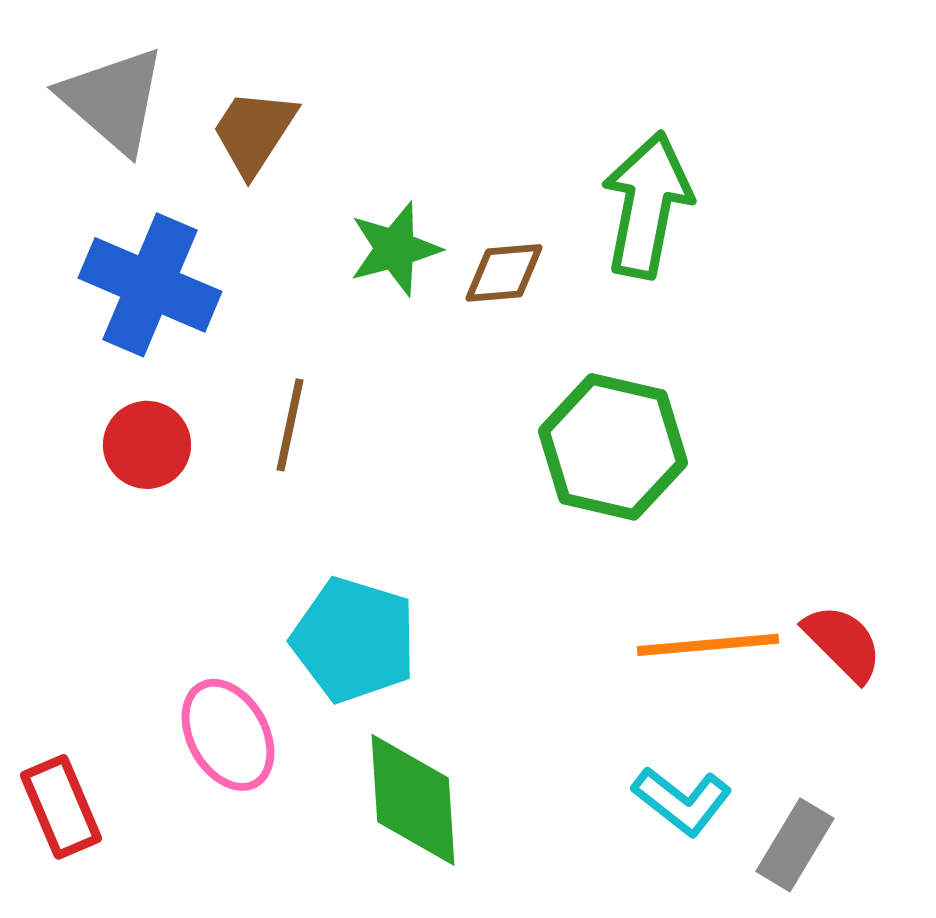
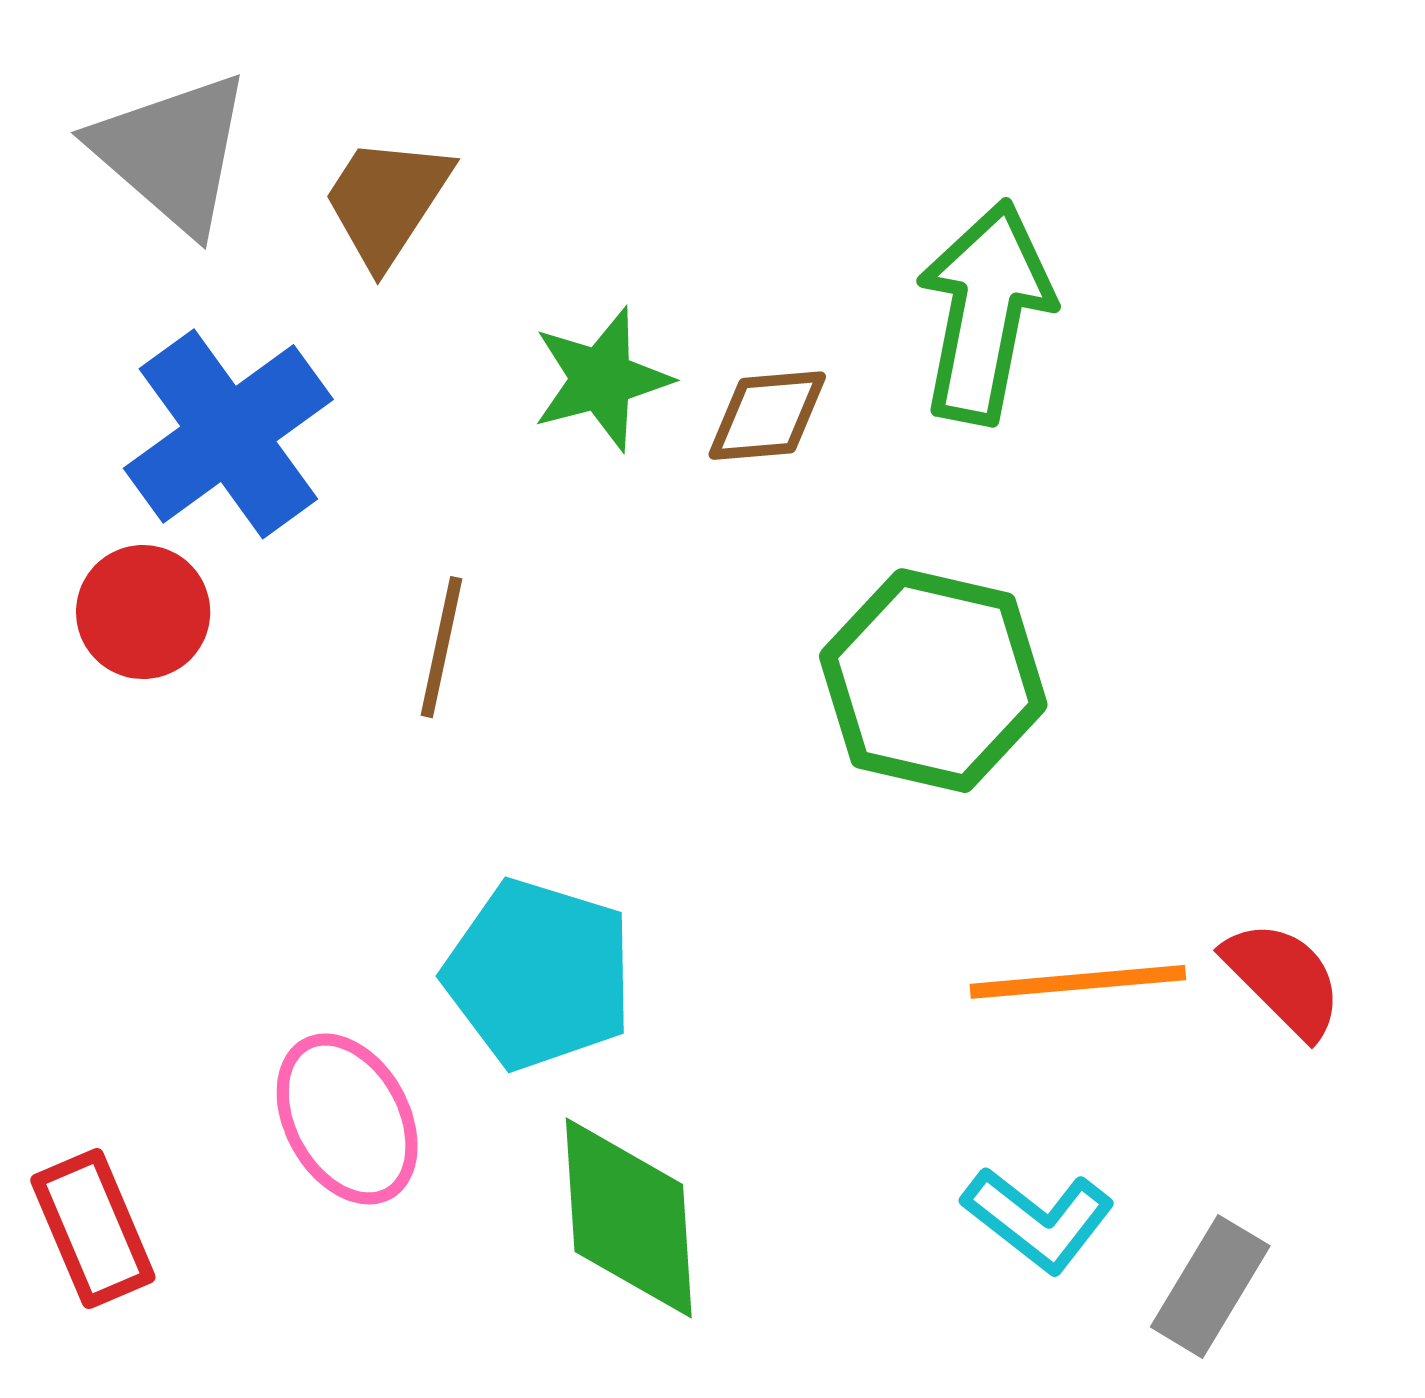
blue cross: (150, 285) -> (228, 434), turned 31
red circle: (147, 445) -> (143, 612), moved

